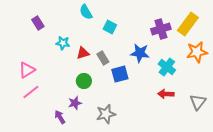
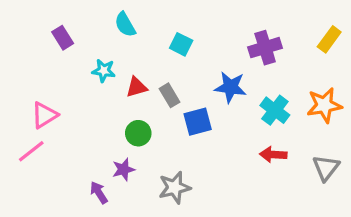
cyan semicircle: (86, 12) -> (125, 25), moved
yellow rectangle: (188, 24) -> (329, 39), moved, size x0.7
orange star: (197, 52) -> (324, 105), moved
pink line: (31, 92) -> (31, 151), moved

